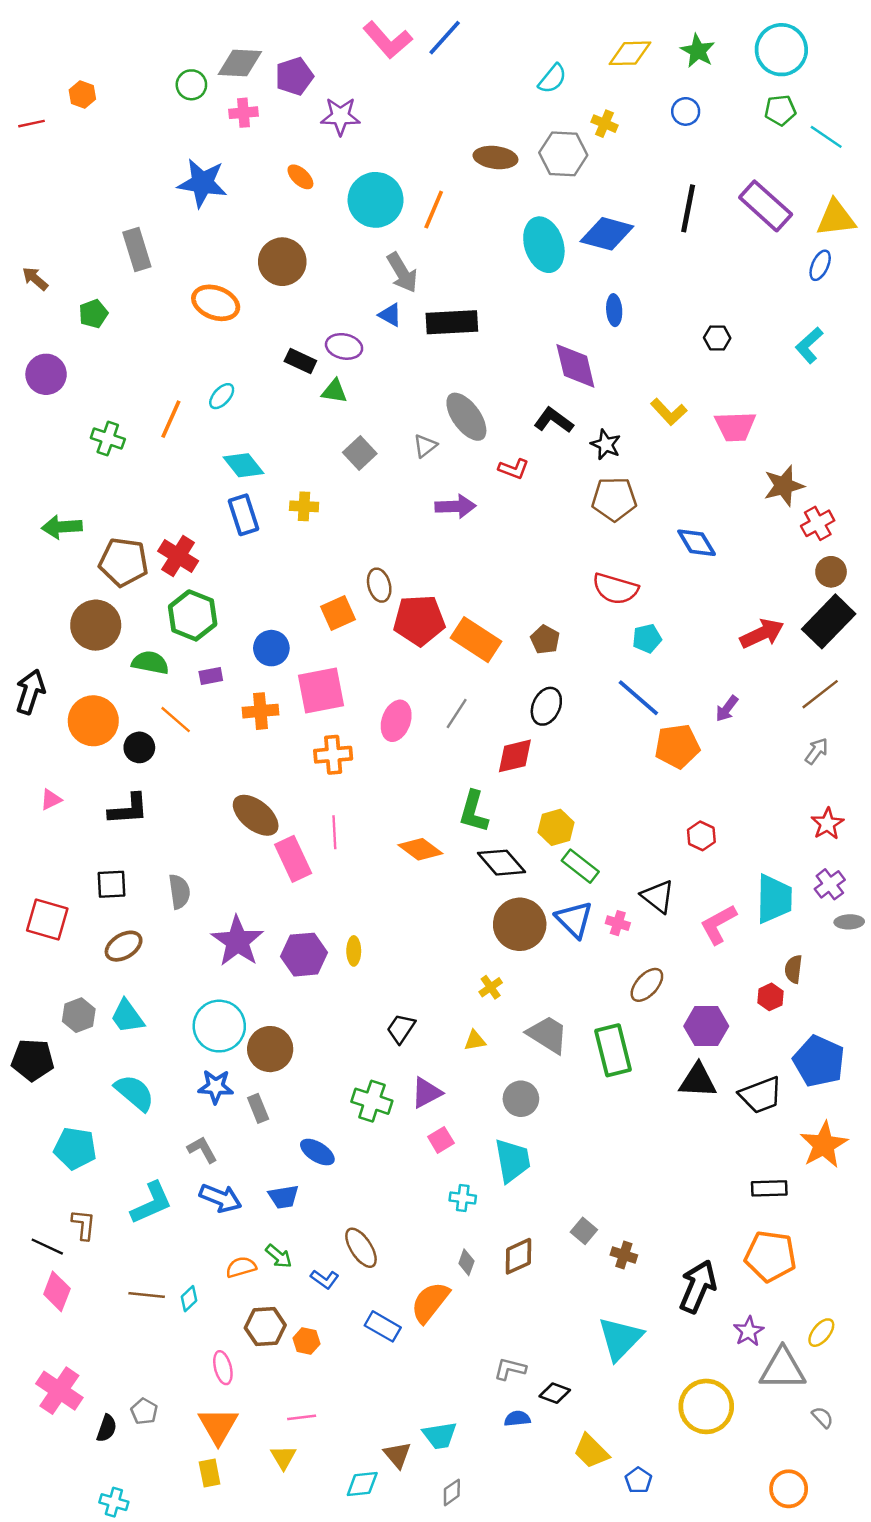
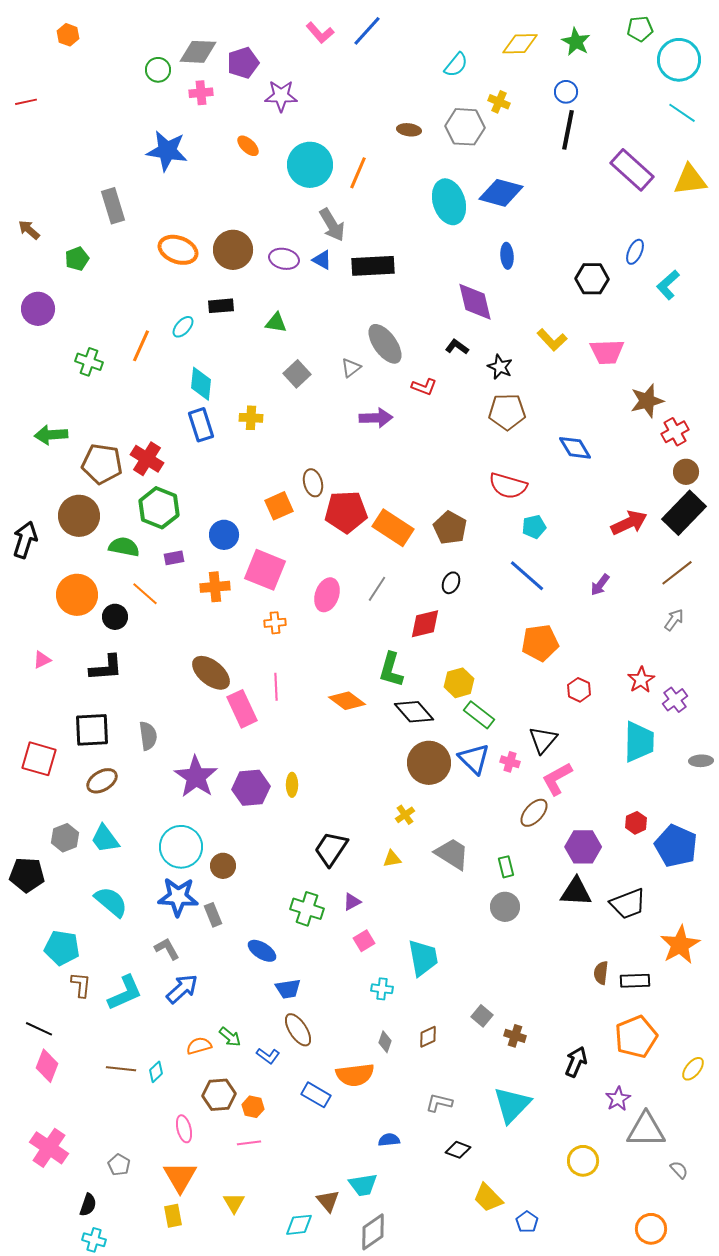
pink L-shape: (388, 40) -> (320, 33), size x0.7
cyan circle: (781, 50) -> (679, 60), moved
orange hexagon: (82, 94) -> (68, 35), moved
green pentagon: (780, 110) -> (640, 29), moved
brown ellipse: (495, 157) -> (409, 130), size x0.7
black line: (688, 208) -> (568, 130), moved
brown circle: (282, 262) -> (233, 250), moved
blue ellipse: (820, 265) -> (635, 252), moved
black hexagon: (717, 338) -> (592, 279), size x1.5
purple ellipse: (344, 346) -> (284, 259), moved
black rectangle: (300, 361) -> (221, 306), moved, turned -30
black L-shape: (554, 420) -> (457, 347), size x0.7
cyan diamond: (243, 465) -> (201, 384), turned 44
brown pentagon: (545, 640) -> (450, 528), size x1.4
pink square: (321, 690) -> (265, 570), turned 33
black arrow: (30, 692) -> (25, 540), moved
black ellipse: (546, 706) -> (451, 583), size x0.7
orange pentagon: (677, 746) -> (540, 643), moved
orange cross: (333, 755) -> (275, 623), size x0.7
red star: (827, 824) -> (641, 680), moved
black square: (111, 884) -> (92, 730), size x1.4
purple cross: (830, 884) -> (675, 700), moved
black triangle: (658, 896) -> (543, 740), turned 32
pink L-shape: (718, 924) -> (557, 779), moved
brown semicircle: (793, 969) -> (601, 973), moved
black trapezoid: (401, 1028) -> (331, 849), size x1.4
brown circle: (270, 1049) -> (223, 866), size x0.7
green rectangle: (613, 1050) -> (506, 867), size x0.5
blue pentagon: (819, 1061) -> (676, 846), moved
blue star: (216, 1087) -> (178, 897), size x1.4
purple triangle: (426, 1093) -> (352, 902), size x0.7
gray circle: (521, 1099) -> (505, 907), moved
blue trapezoid: (283, 1197) -> (288, 989), moved
blue arrow: (220, 1198) -> (182, 989), turned -64
brown L-shape: (84, 1225) -> (81, 985), moved
brown diamond: (518, 1256) -> (428, 1037), size x0.7
orange pentagon: (770, 1256) -> (636, 1037), turned -30
black arrow: (698, 1287) -> (576, 1062), size x0.7
orange semicircle: (430, 1302) -> (355, 1075), turned -135
yellow ellipse: (821, 1333) -> (693, 1069), moved
gray L-shape: (510, 1369) -> (439, 1103), moved
yellow circle: (706, 1406) -> (583, 1161), size x0.7
pink line: (302, 1417) -> (249, 1143), moved
blue semicircle: (517, 1419) -> (389, 1140), moved
black semicircle: (107, 1428) -> (88, 1205), moved
gray diamond: (452, 1492) -> (373, 1232), size x1.6

